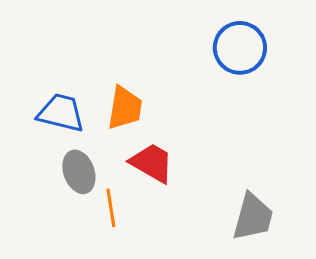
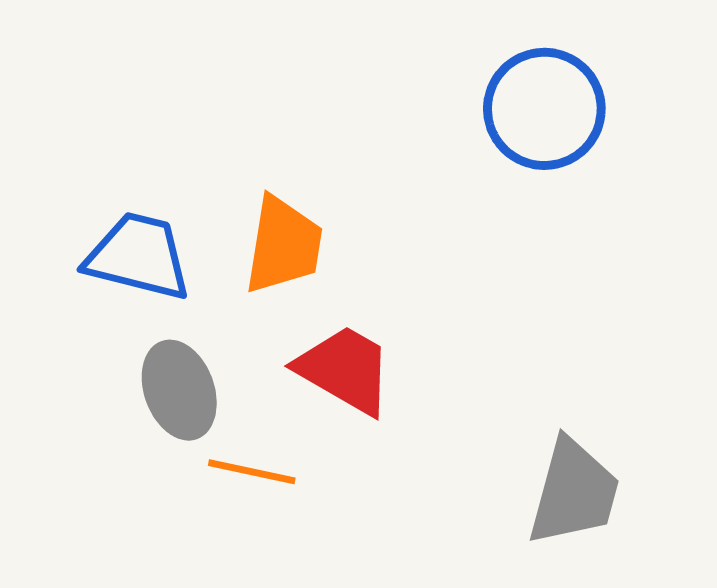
orange line: (111, 208) -> (252, 472), turned -69

